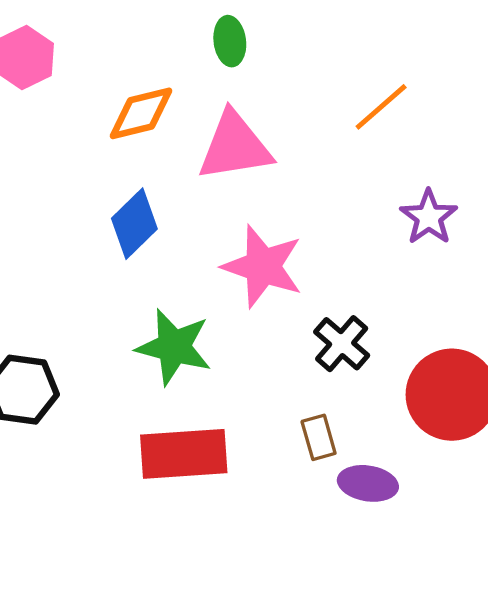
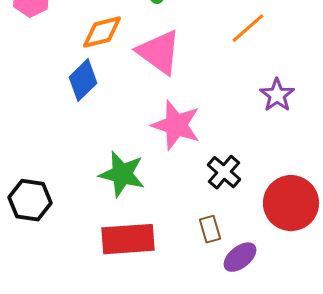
pink triangle: (235, 146) -> (159, 52), turned 45
blue diamond: (134, 224) -> (83, 80), moved
purple ellipse: (368, 483) -> (240, 257), turned -48

